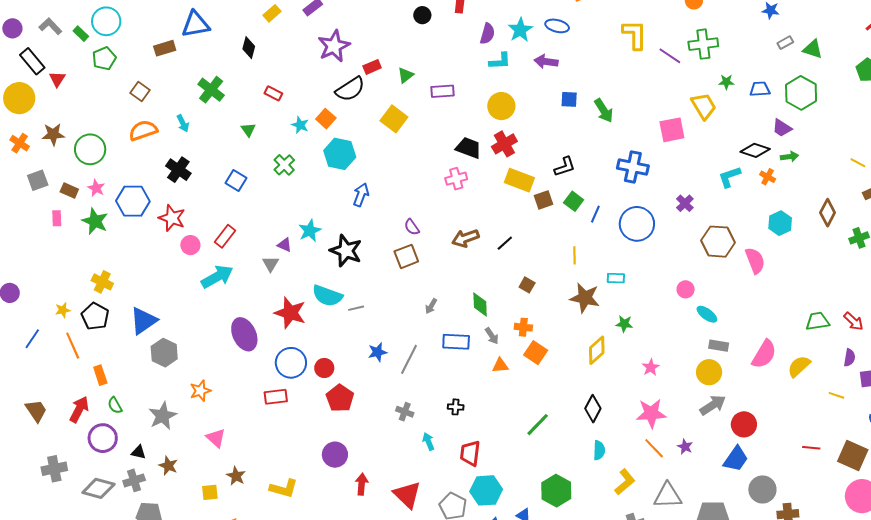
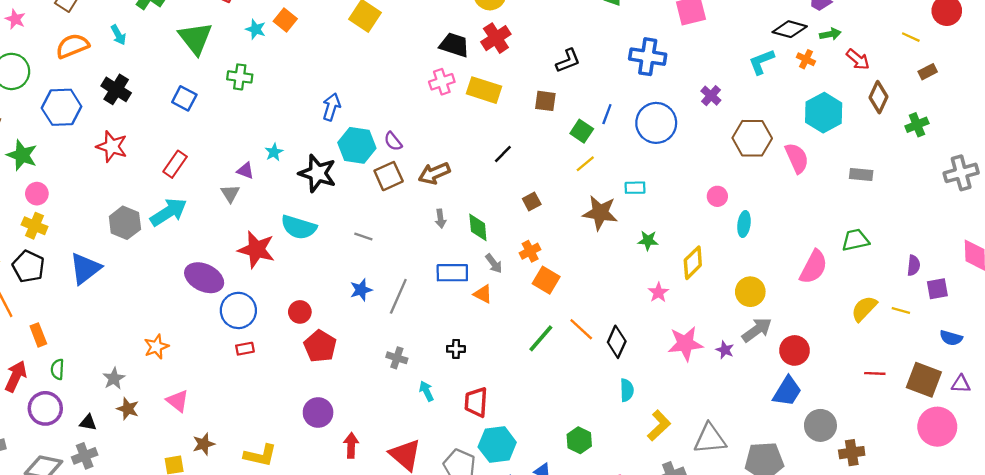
green triangle: (248, 130) -> (195, 38), size x2.0
cyan hexagon: (340, 154) -> (357, 145), moved
green cross: (284, 165) -> (240, 77), turned -35
yellow rectangle: (519, 180) -> (484, 90), moved
pink star: (96, 188) -> (15, 19), moved
brown square: (543, 200) -> (545, 101), turned 30
blue hexagon: (133, 201) -> (62, 107), moved
green square: (574, 201) -> (582, 131), moved
cyan hexagon: (780, 223) -> (824, 113), size x1.4
cyan star: (310, 231) -> (274, 152), size x0.7
brown arrow: (465, 238) -> (434, 173), moved
pink circle: (190, 245) -> (37, 194), moved
yellow line: (575, 255) -> (585, 164), turned 54
brown square: (527, 285) -> (532, 201), turned 35
gray arrow: (431, 306) -> (440, 219), moved, turned -35
gray line: (356, 308) -> (363, 237), moved, turned 35
cyan ellipse: (707, 314) -> (744, 224), turned 65
green trapezoid: (817, 321) -> (855, 240), moved
red arrow: (854, 321) -> (858, 59), moved
orange cross: (523, 327) -> (530, 251), turned -30
purple ellipse: (244, 334) -> (204, 278), turned -36
gray rectangle: (719, 346) -> (861, 175), moved
yellow diamond: (597, 350) -> (693, 263), moved
gray hexagon: (164, 353) -> (125, 223), moved
blue circle: (291, 363) -> (238, 310), moved
orange triangle: (500, 365) -> (483, 294), moved, turned 36
yellow semicircle: (799, 366) -> (864, 309), moved
pink star: (651, 367) -> (658, 292), moved
red rectangle: (276, 397) -> (245, 349), size x0.7
green semicircle: (115, 405) -> (57, 369), turned 36
gray star: (163, 416) -> (114, 378), size x0.7
green line: (538, 425) -> (541, 338), moved
purple star: (685, 447) -> (725, 350), moved
orange line: (654, 448) -> (581, 329), moved
brown star: (168, 466) -> (128, 409), moved
brown star: (236, 476) -> (204, 444), turned 30
green hexagon: (556, 491) -> (579, 440), size x0.7

